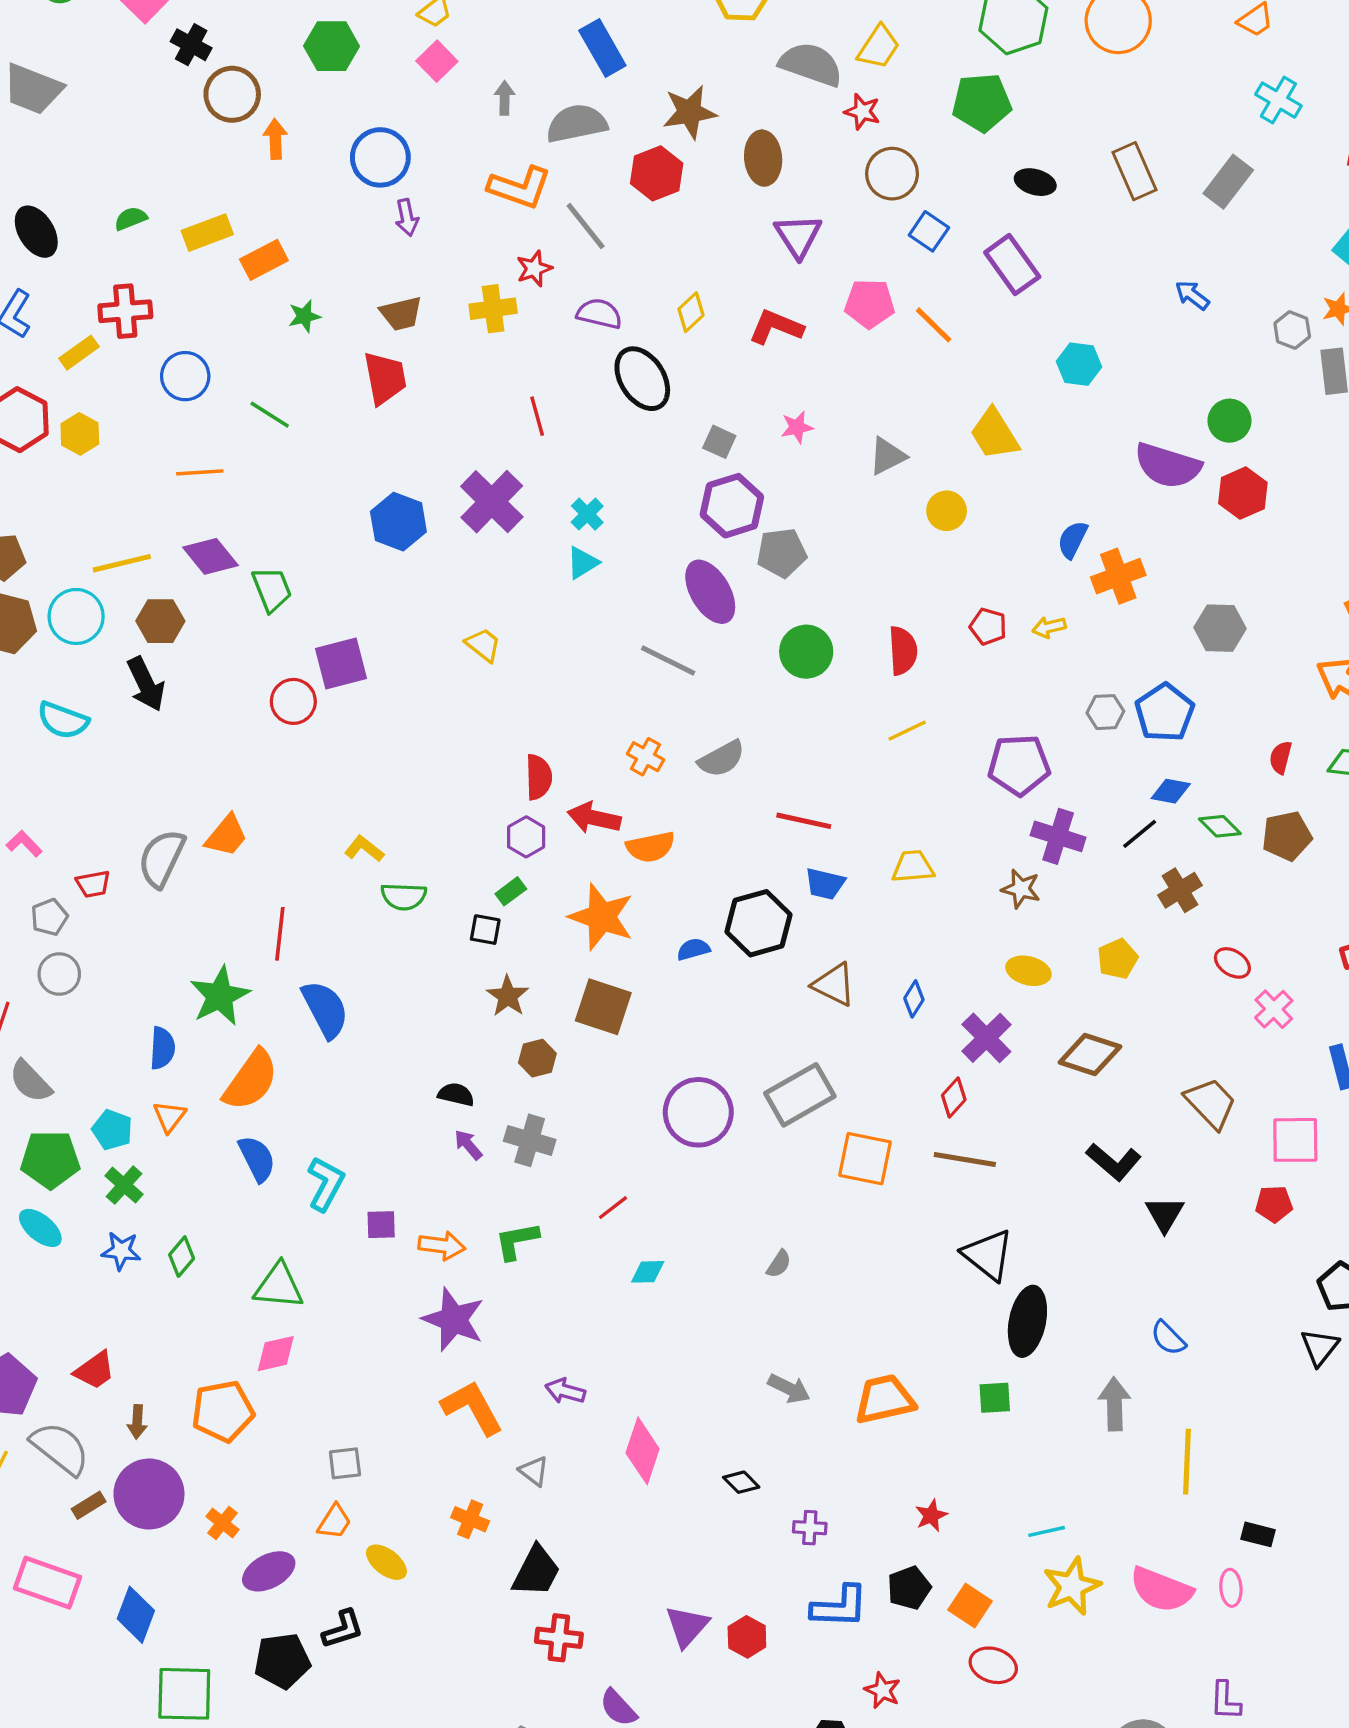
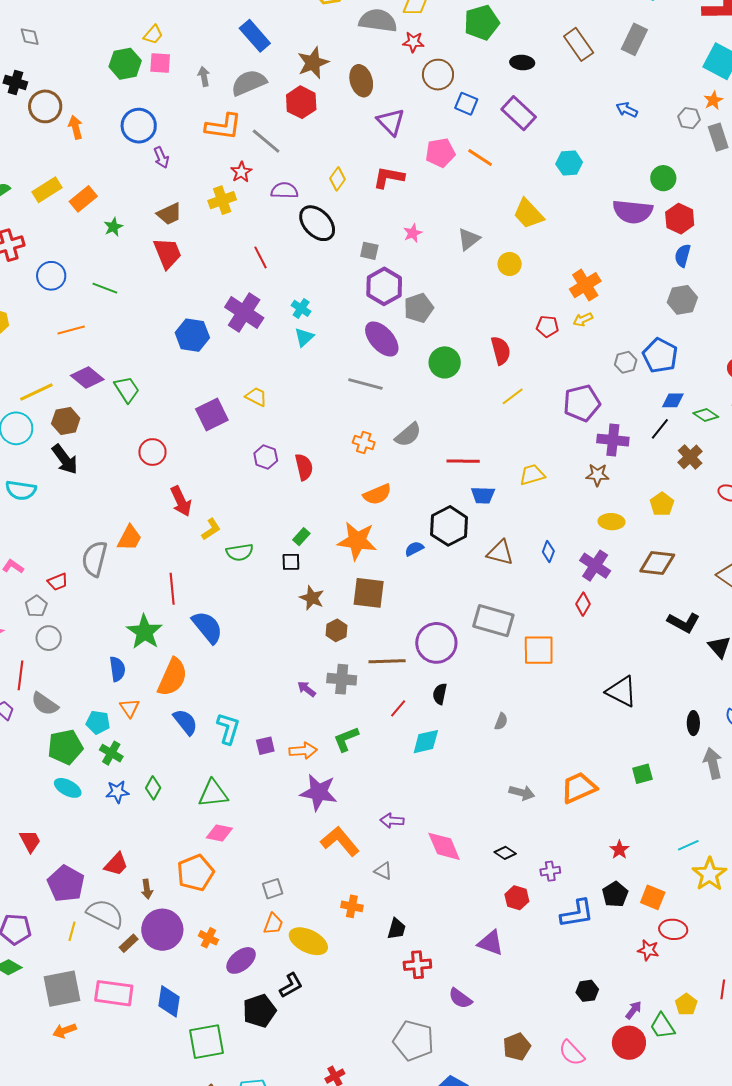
green hexagon: (332, 46) -> (125, 64), moved
pink square: (437, 61) -> (160, 63), turned -30
blue semicircle: (1073, 540) -> (683, 256), moved
orange cross: (1118, 576) -> (585, 285), moved
purple square: (341, 664) -> (212, 414), moved
red arrow: (594, 818) -> (181, 501), moved, turned -116
purple hexagon: (526, 837) -> (266, 457), moved
yellow L-shape: (364, 849) -> (211, 529), turned 120
black semicircle: (456, 1094) -> (440, 694), moved, turned -80
gray rectangle: (800, 1095) -> (493, 621), turned 57
brown line: (965, 1160) -> (387, 661), moved
cyan diamond: (648, 1272) -> (426, 742), size x1.4
black ellipse: (1027, 1321) -> (693, 723), moved, size x0.6
pink diamond: (276, 1354) -> (219, 833), turned 36
pink diamond: (643, 1451) -> (444, 846), turned -30
yellow ellipse: (386, 1562) -> (308, 941), size x1.5
black trapezoid: (536, 1571) -> (397, 929), size x0.7
purple triangle: (687, 1626) -> (491, 943), turned -40
red hexagon: (747, 1637) -> (517, 898), moved
red star: (882, 1690) -> (648, 950), moved

